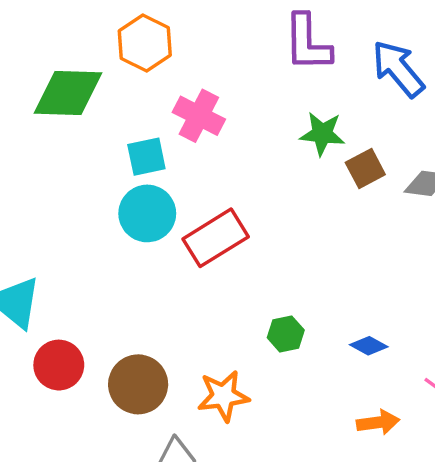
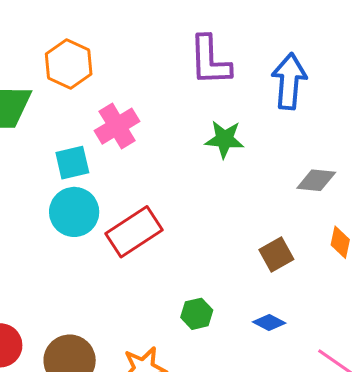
blue arrow: (398, 69) -> (289, 81), turned 46
pink cross: (199, 116) -> (117, 126), turned 33
brown square: (365, 168) -> (276, 254), moved

